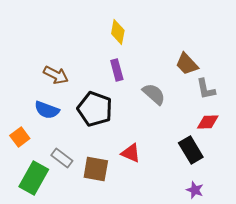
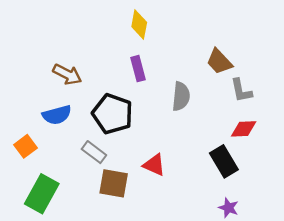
gray semicircle: (154, 94) -> (181, 96), turned 55
blue semicircle: (47, 110) -> (57, 115), turned -35
gray rectangle: (62, 158) -> (94, 152), moved

